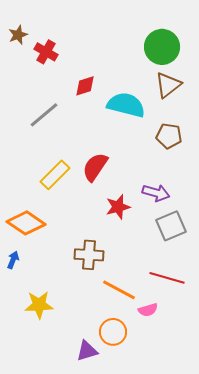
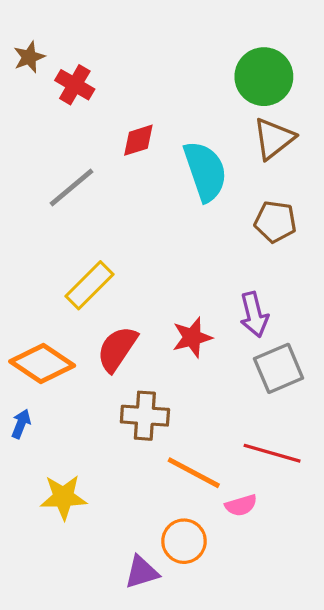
cyan semicircle: (126, 105) -> (205, 171), turned 57
red semicircle: (95, 167) -> (117, 349), moved
purple arrow: (156, 193) -> (254, 315), turned 60

